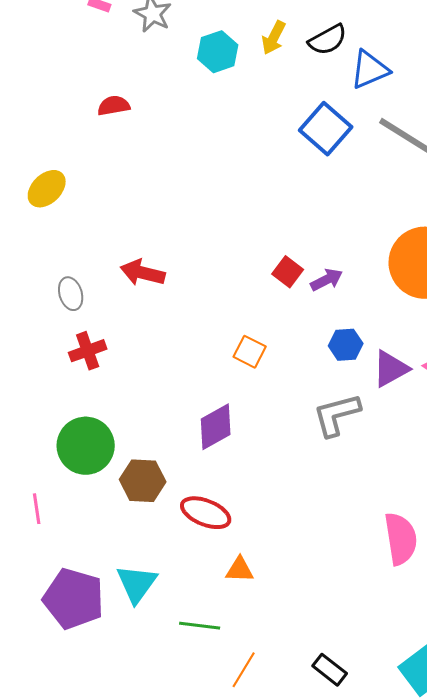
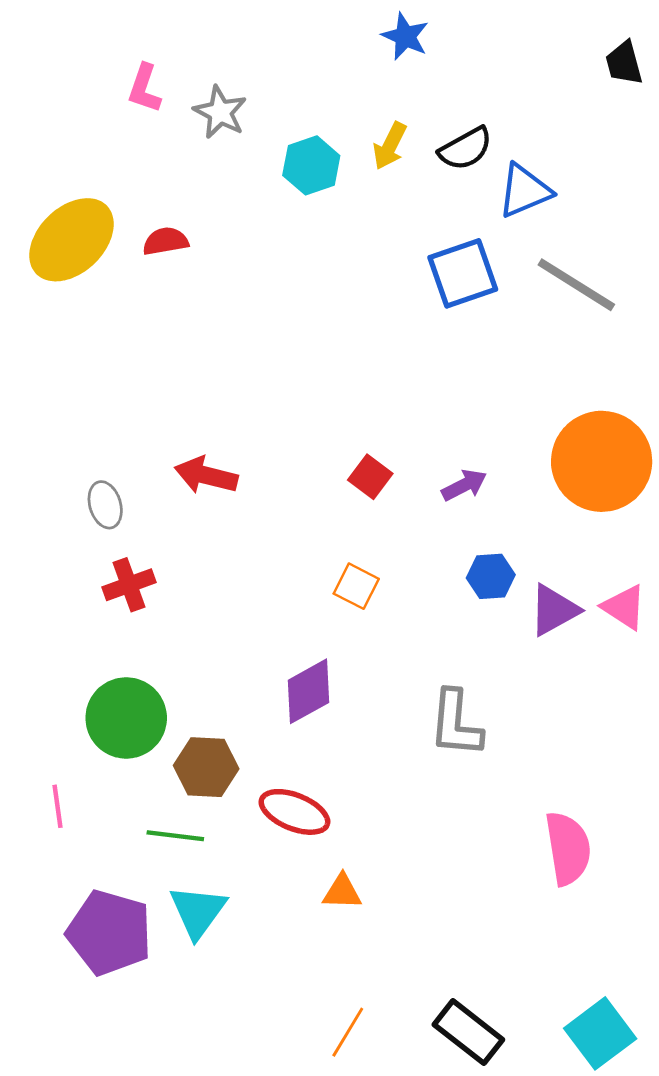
blue square: (326, 129) -> (463, 273), turned 30
yellow ellipse: (47, 189) -> (72, 240), moved, size x1.6
red square: (288, 272) -> (370, 477), moved
gray L-shape: (337, 415) -> (456, 724), moved, turned -70
green line: (200, 626) -> (175, 836), moved
black rectangle: (330, 670) -> (468, 1032), size x1.4

